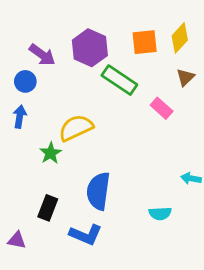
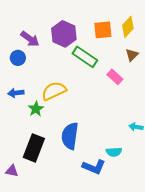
blue arrow: (20, 117) -> (16, 93), moved, turned -105
black rectangle: (48, 208) -> (34, 148), size x1.5
blue L-shape: (86, 235) -> (94, 167), moved

